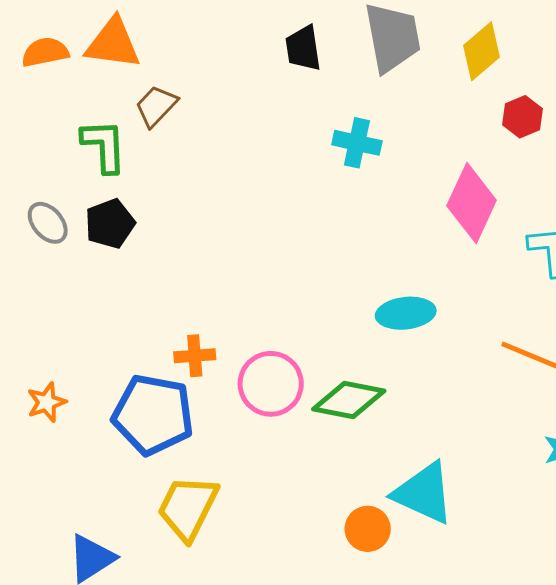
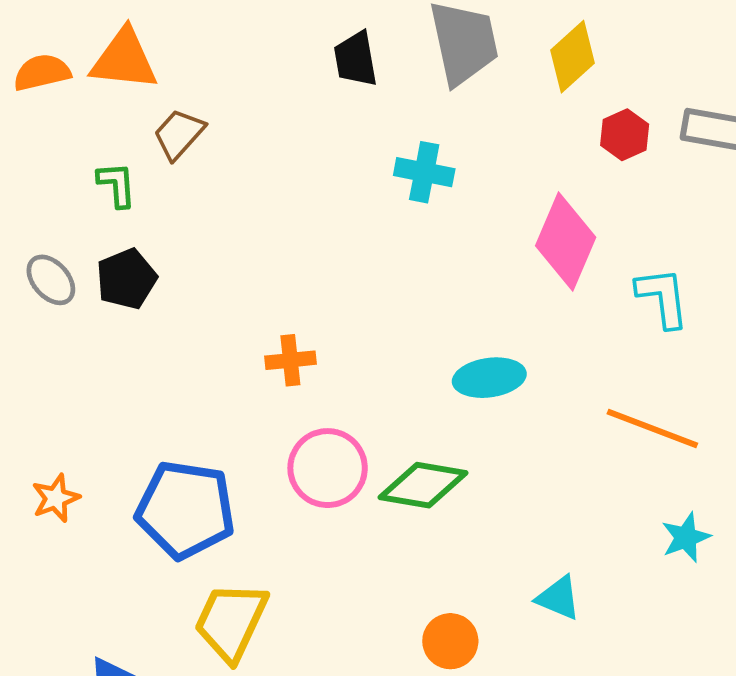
green L-shape: (104, 146) -> (117, 185), size x0.7
orange cross: (195, 356) -> (290, 360), moved
cyan triangle: (424, 493) -> (559, 598), moved, size x0.6

